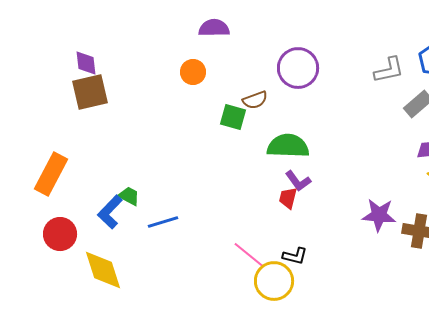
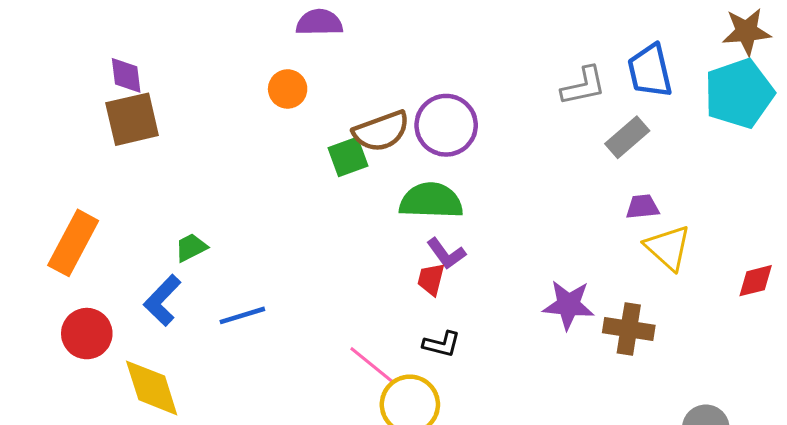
purple circle: (298, 68) -> (446, 125), moved
brown semicircle: (255, 100) -> (381, 131), size x1.5
green square: (233, 117) -> (348, 157), turned -36
green trapezoid: (129, 196) -> (191, 247), moved, turned -55
black L-shape: (295, 256) -> (442, 344), moved

